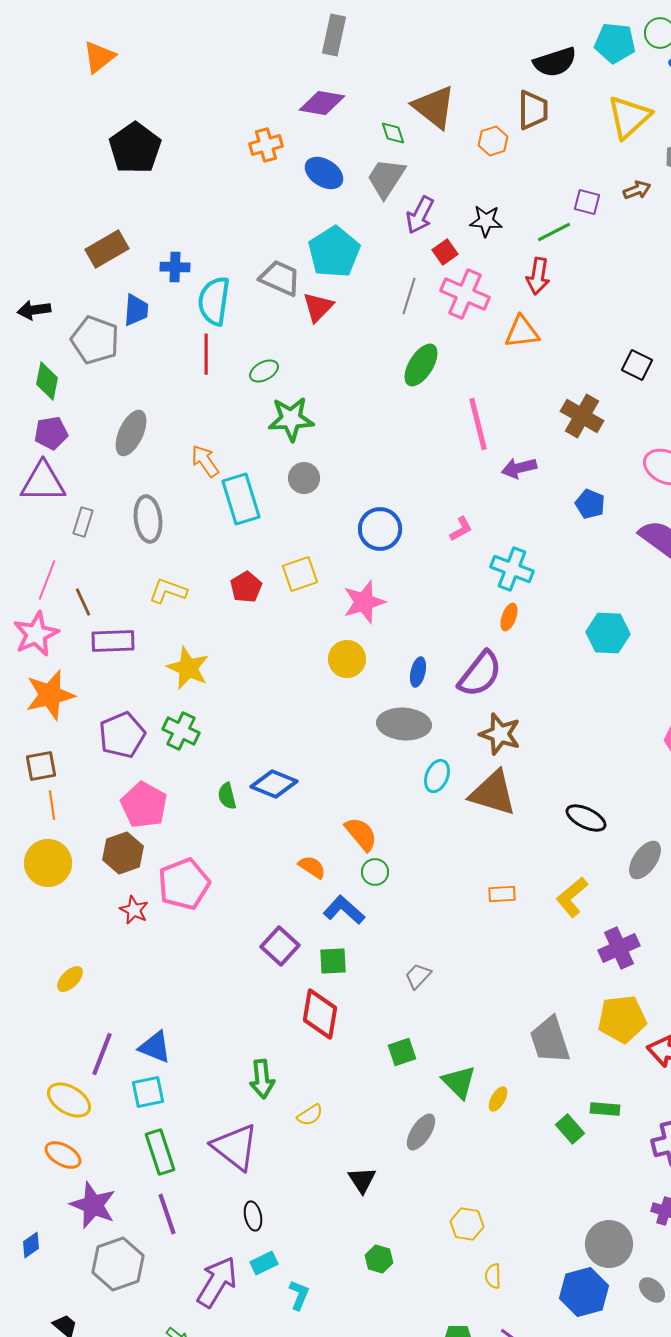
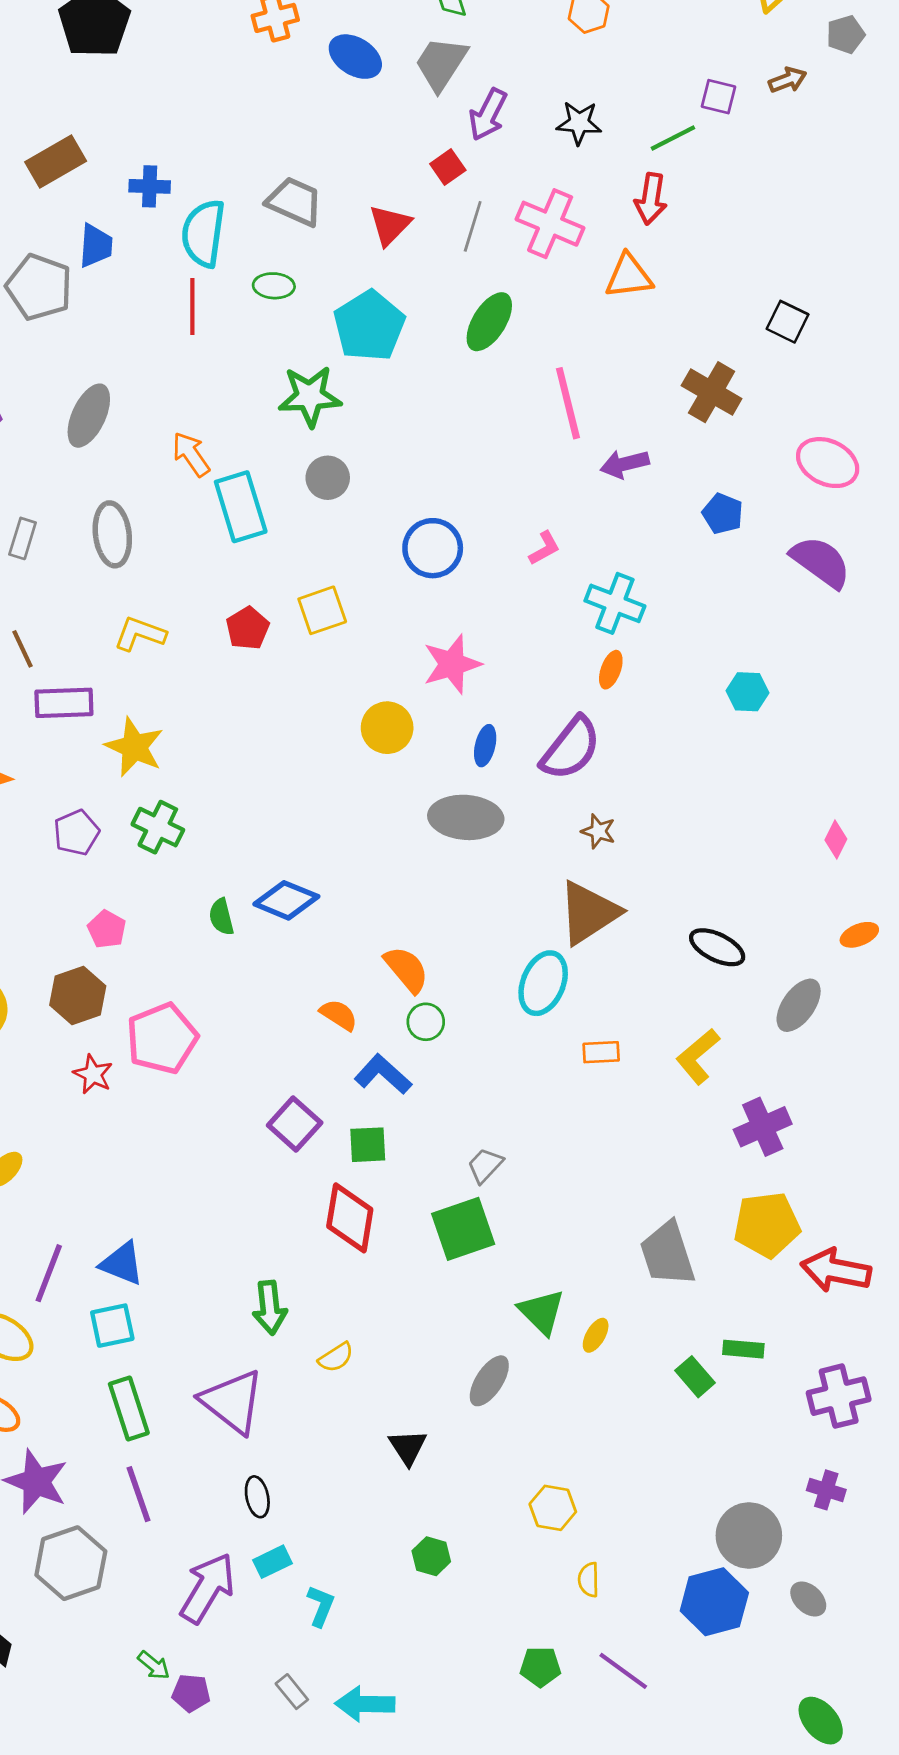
cyan pentagon: (334, 252) -> (369, 326), moved
red square: (445, 252) -> (448, 167), moved
red triangle: (318, 307) -> (390, 225), moved
green ellipse: (264, 371) -> (274, 286), moved, turned 32
pink star: (364, 602) -> (452, 664), moved
cyan hexagon: (608, 633) -> (747, 692), size x0.7
yellow star: (188, 668) -> (134, 747), moved
brown star: (500, 734) -> (598, 831), size x0.6
purple pentagon: (122, 735) -> (76, 833), size x0.7
cyan ellipse: (437, 776) -> (543, 983), moved, size x1.4
brown triangle: (493, 793) -> (589, 913), turned -50
pink pentagon: (144, 805) -> (107, 929), size x0.6
green square: (402, 1052) -> (463, 1229), moved, size x1.6

